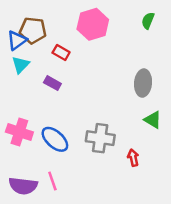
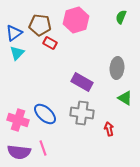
brown pentagon: (33, 30) -> (40, 25), moved
purple rectangle: (52, 83) -> (82, 82), moved, size x1.5
pink cross: (19, 132) -> (18, 120), moved

